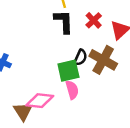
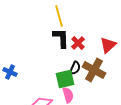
red cross: (94, 20) -> (78, 43), moved

